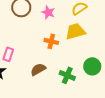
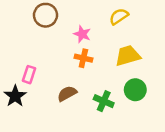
pink star: (48, 12) -> (82, 34), moved
yellow trapezoid: (75, 31) -> (128, 56), moved

